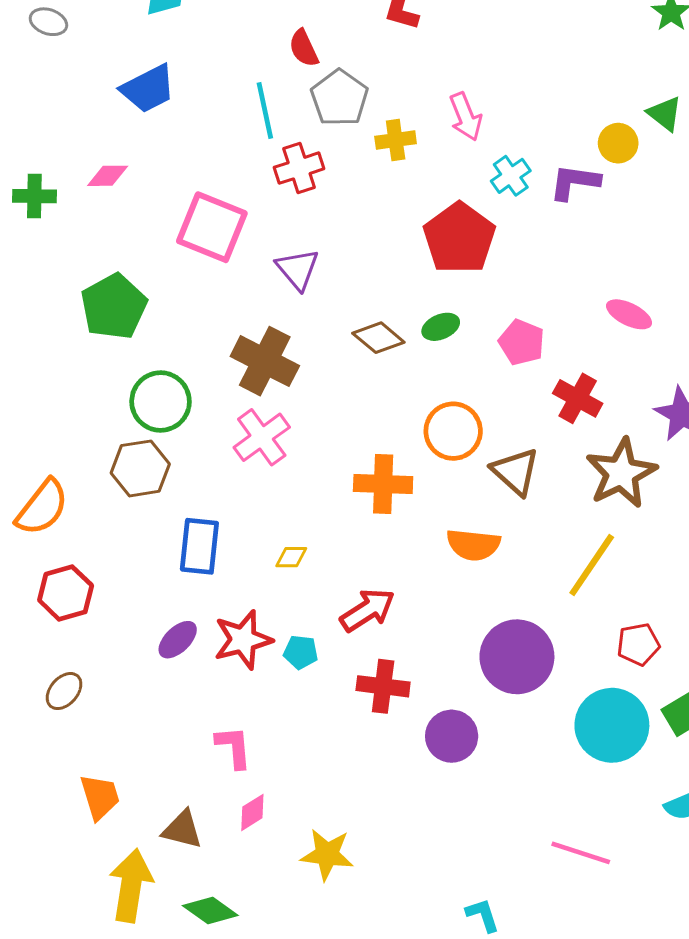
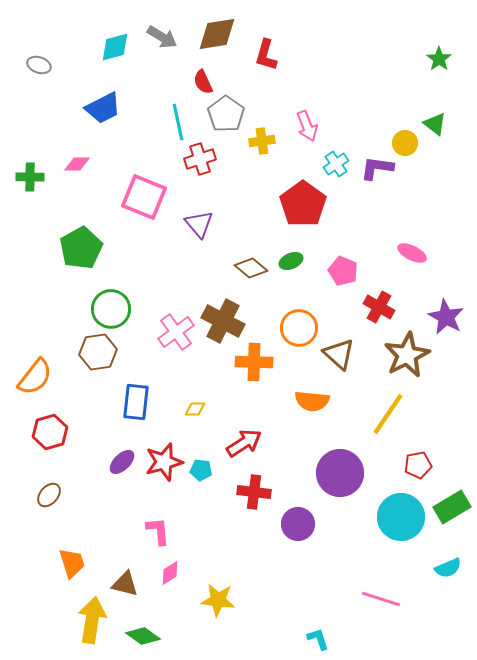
brown cross: (265, 361) -> (223, 321), moved

